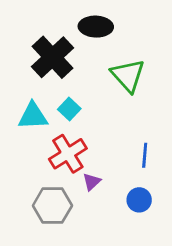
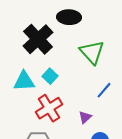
blue line: (145, 155) -> (104, 90), moved, turned 36
purple triangle: (92, 182) -> (85, 117), moved

